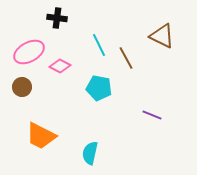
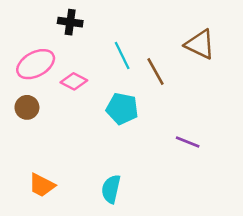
orange trapezoid: (41, 136) -> (42, 185), moved, size x0.7

